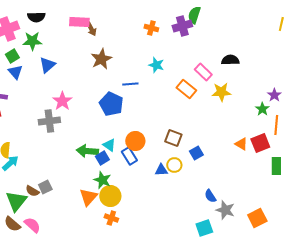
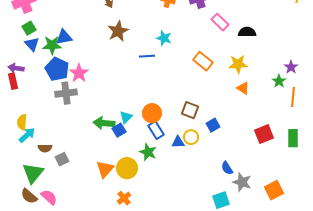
green star: (32, 41) -> (52, 45), moved
blue triangle: (47, 65) -> (64, 37), turned 30
cyan star: (156, 65) -> (164, 38), moved
pink rectangle: (203, 72) -> (220, 22), moved
blue pentagon: (111, 104) -> (57, 69), moved
red square: (260, 143) -> (264, 134), moved
orange triangle: (241, 144) -> (243, 88), moved
cyan triangle: (109, 145) -> (126, 117), turned 40
blue rectangle: (129, 156) -> (156, 130), moved
green star: (102, 180) -> (148, 152), moved
brown semicircle: (32, 191) -> (45, 148), moved, turned -32
orange cross: (111, 218) -> (124, 198), moved, turned 32

